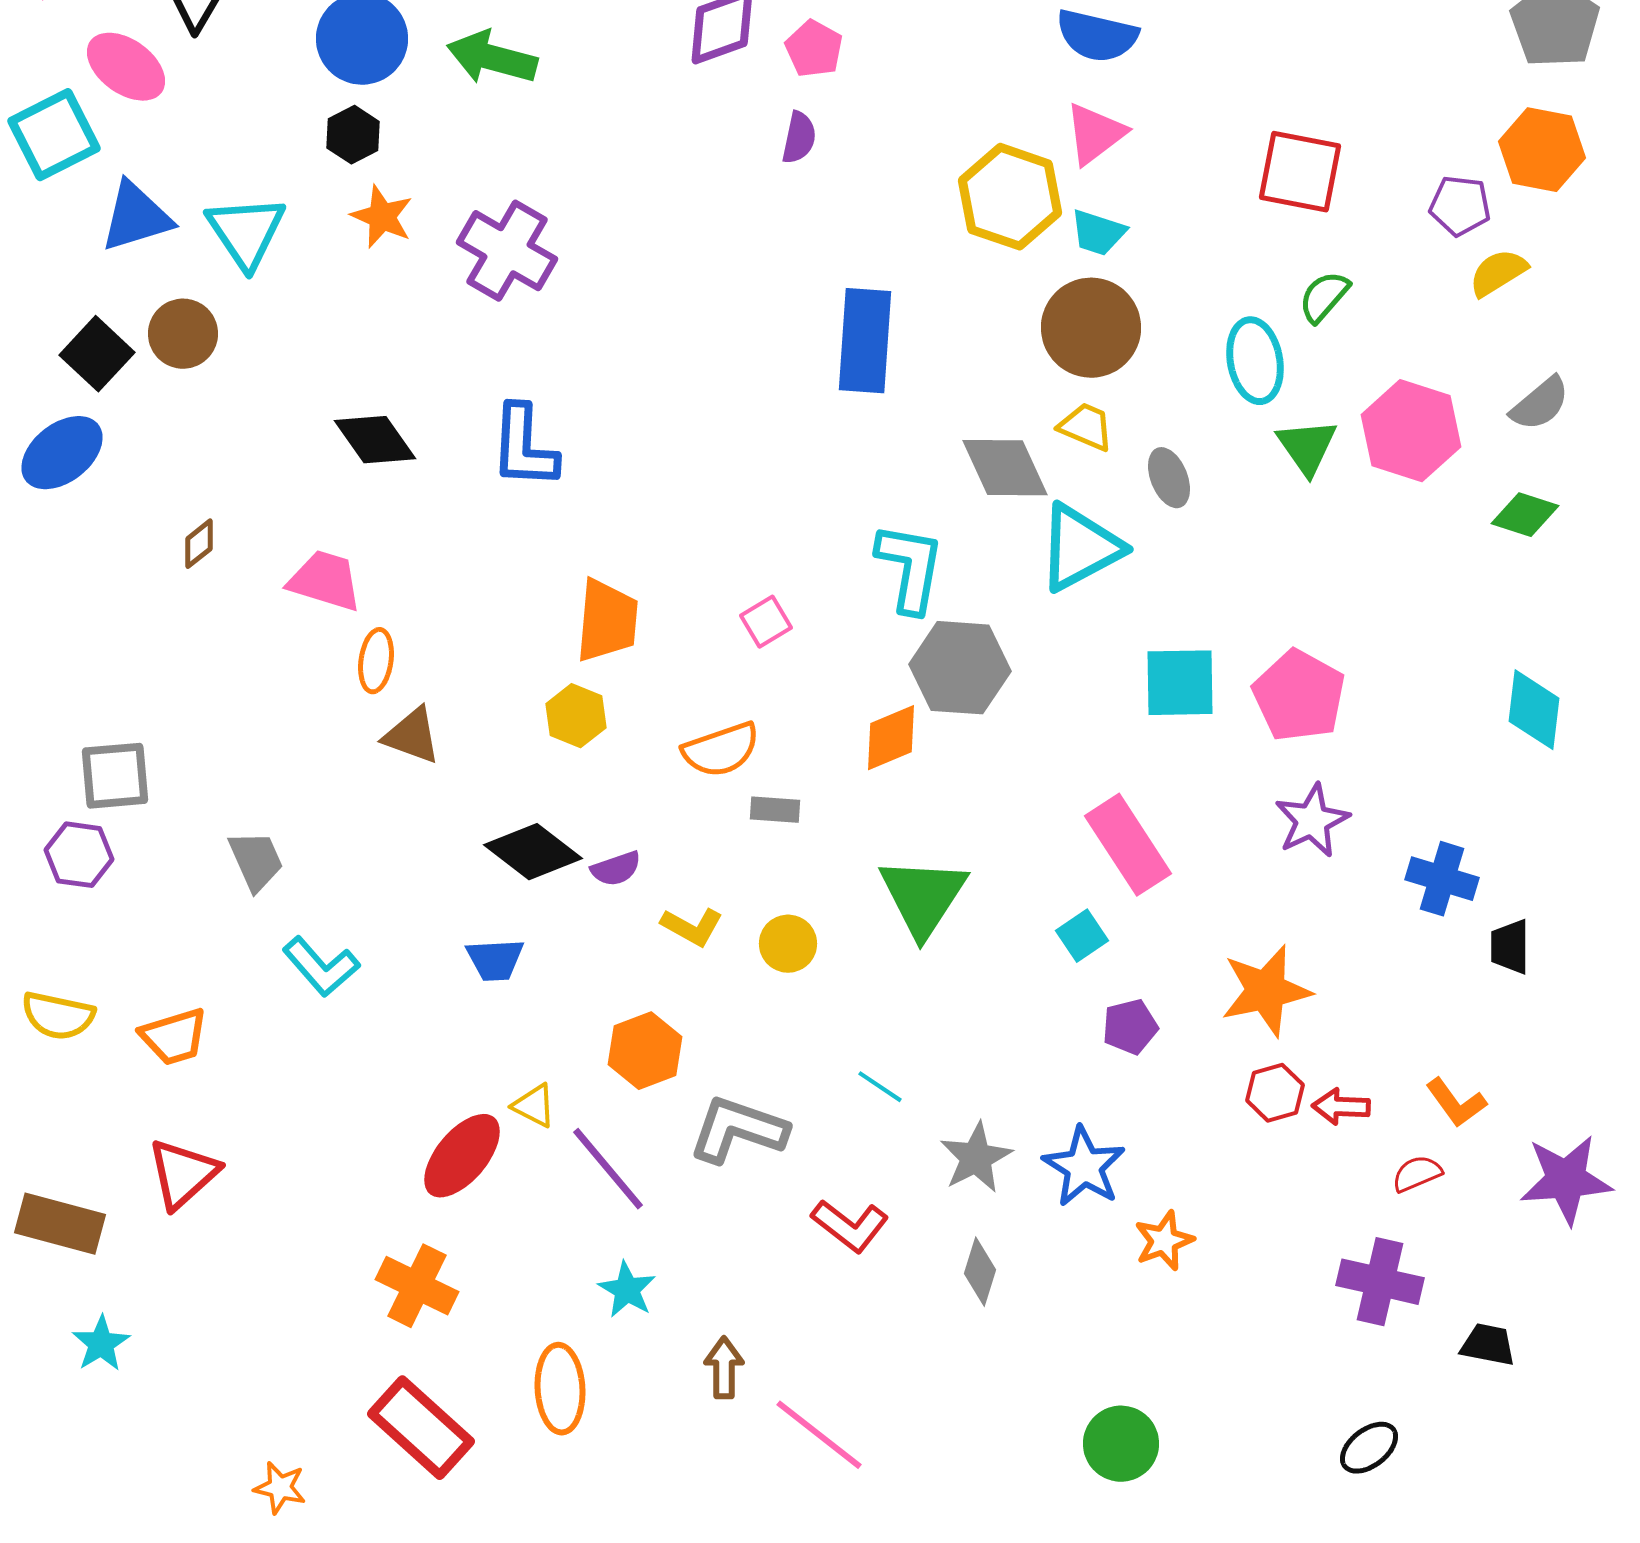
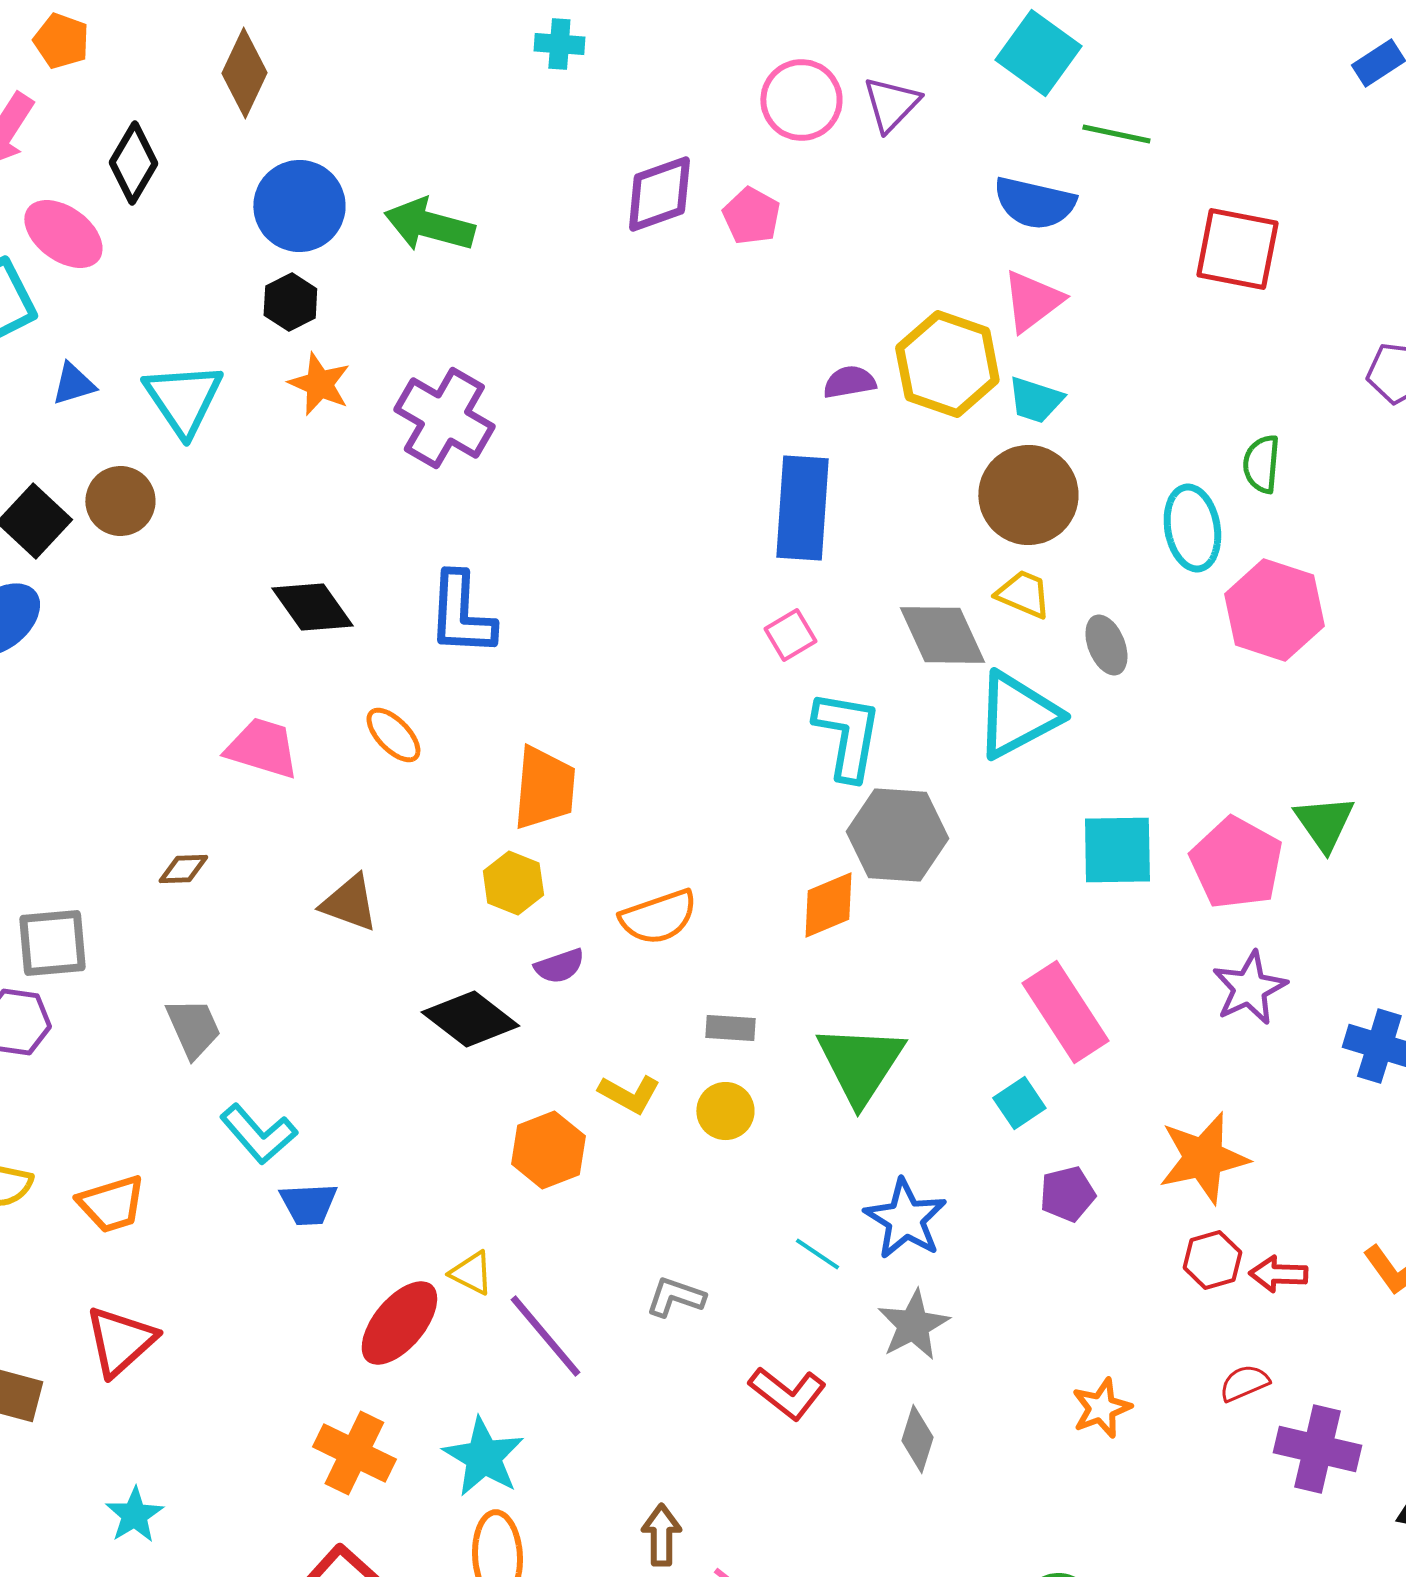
purple semicircle: (799, 138) -> (849, 382), moved, turned -112
red square: (1300, 172) -> (1237, 249), moved
blue triangle: (136, 217) -> (73, 384), size x0.6
green semicircle: (1324, 297) -> (1261, 464), turned -36
pink hexagon: (1411, 431) -> (1274, 610), moved
green triangle: (1307, 447) -> (1324, 823), moved
brown diamond: (199, 544) -> (183, 869), moved, turned 36
pink square: (766, 622) -> (790, 635), moved
orange ellipse: (376, 661) -> (393, 735), moved, turned -52
gray rectangle: (775, 810) -> (730, 1028), moved
purple semicircle: (616, 869) -> (559, 966), moved
blue trapezoid: (495, 960) -> (308, 1204), moved
orange hexagon: (645, 1051) -> (548, 1150), moved
gray L-shape: (738, 1130) -> (675, 1297), size x0.6
blue star: (1084, 1167) -> (905, 1219), moved
red semicircle: (1417, 1174) -> (1244, 1383), moved
cyan star: (627, 1290) -> (483, 1457), moved, size x1.4
cyan star: (101, 1344) -> (134, 1515), moved

